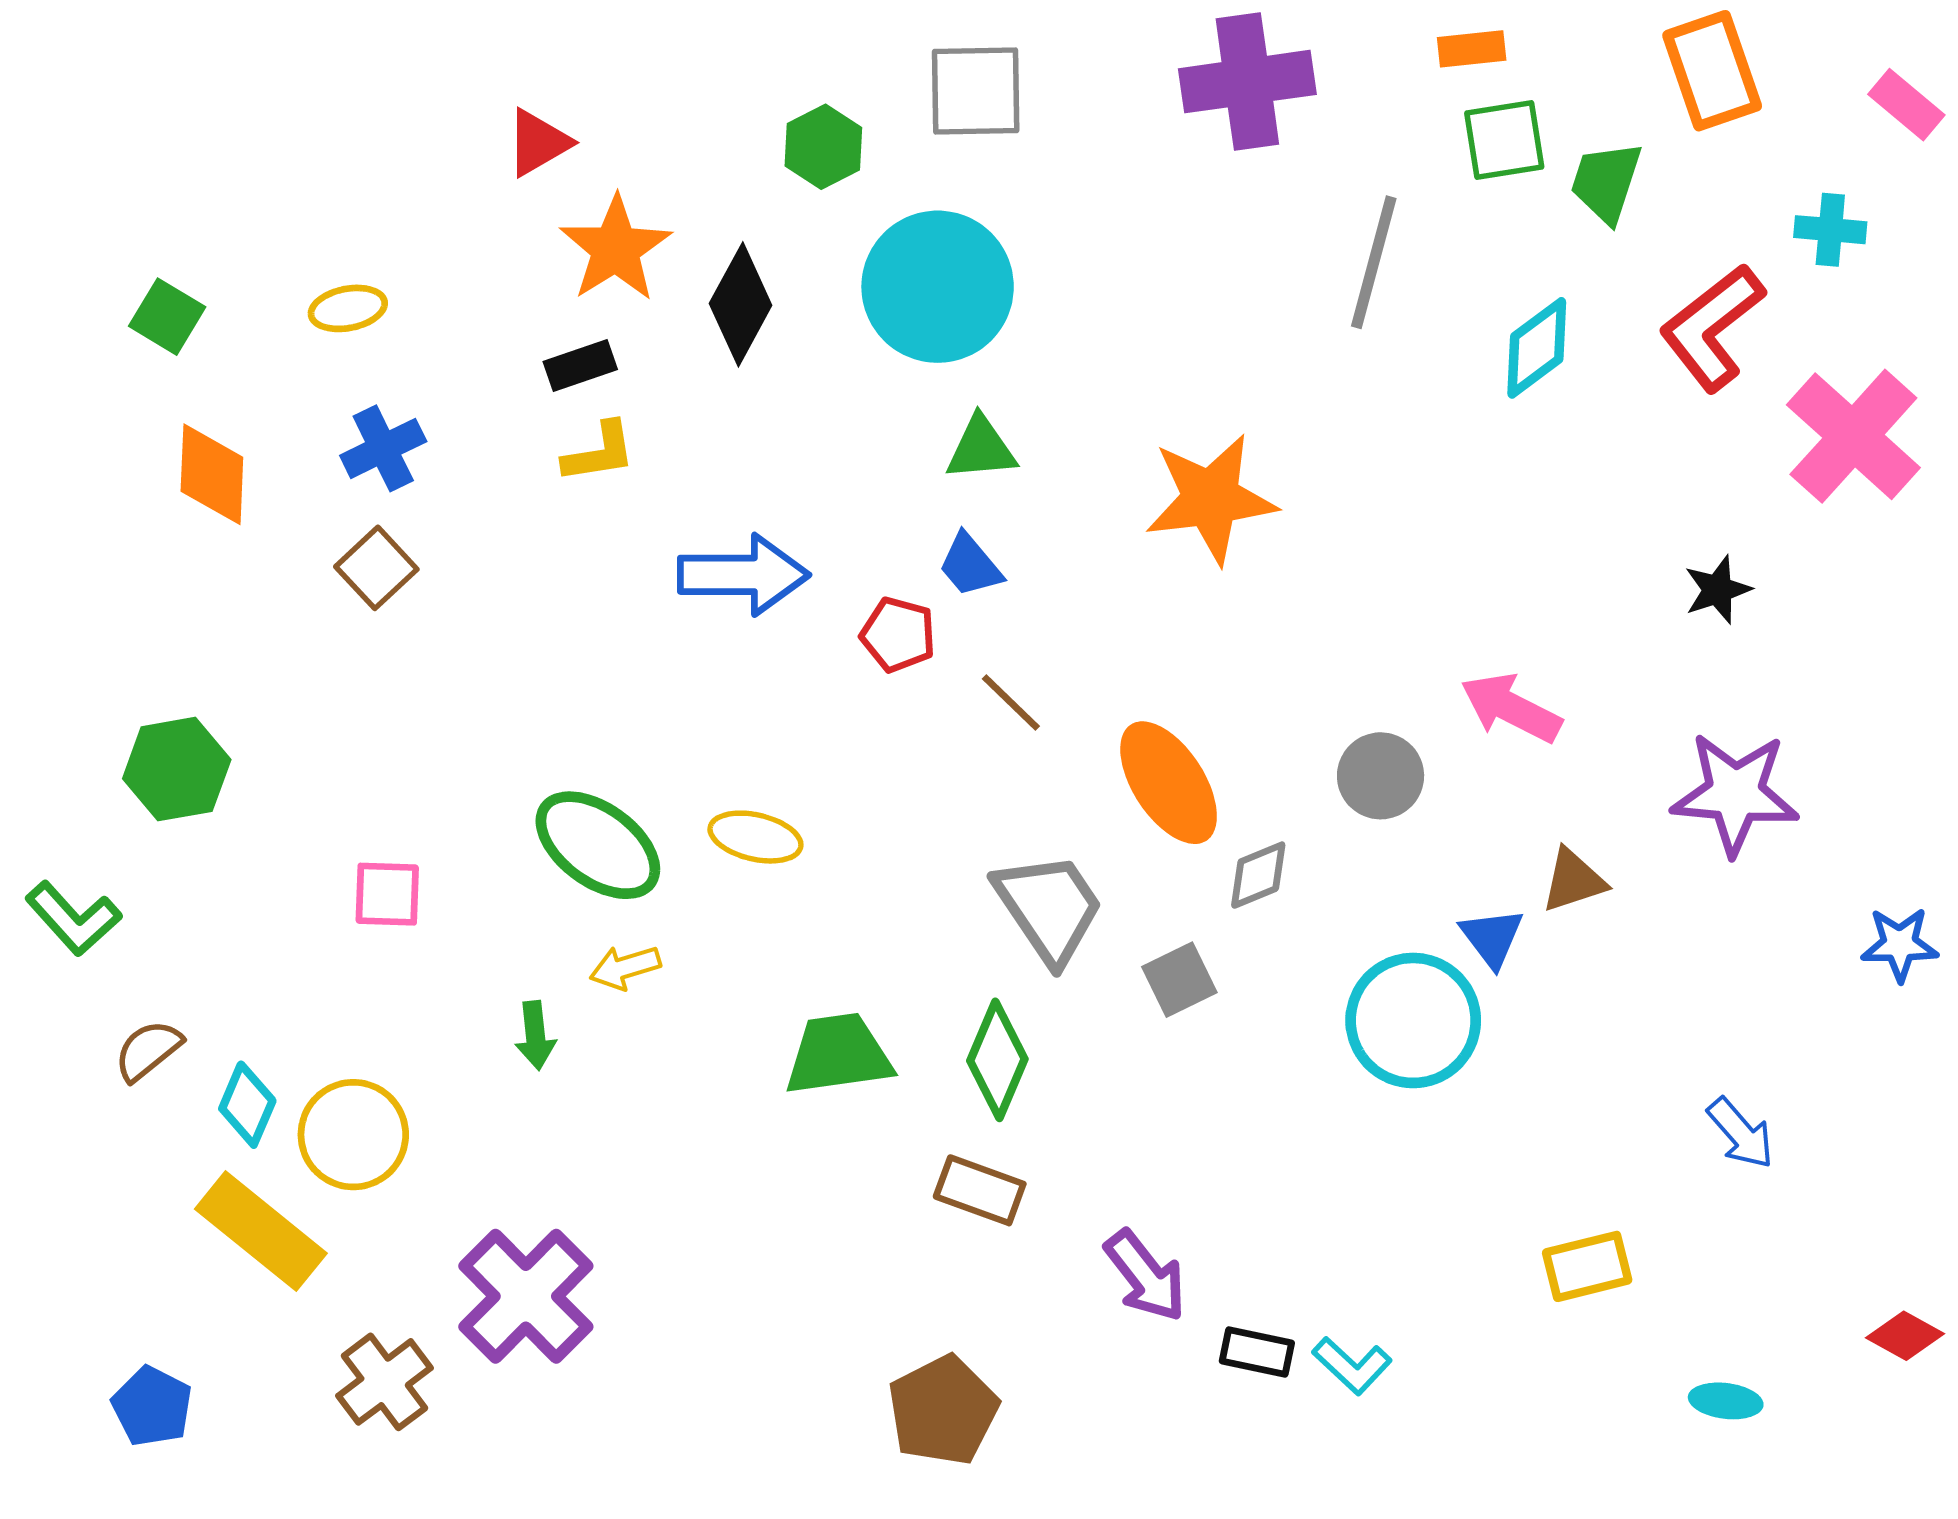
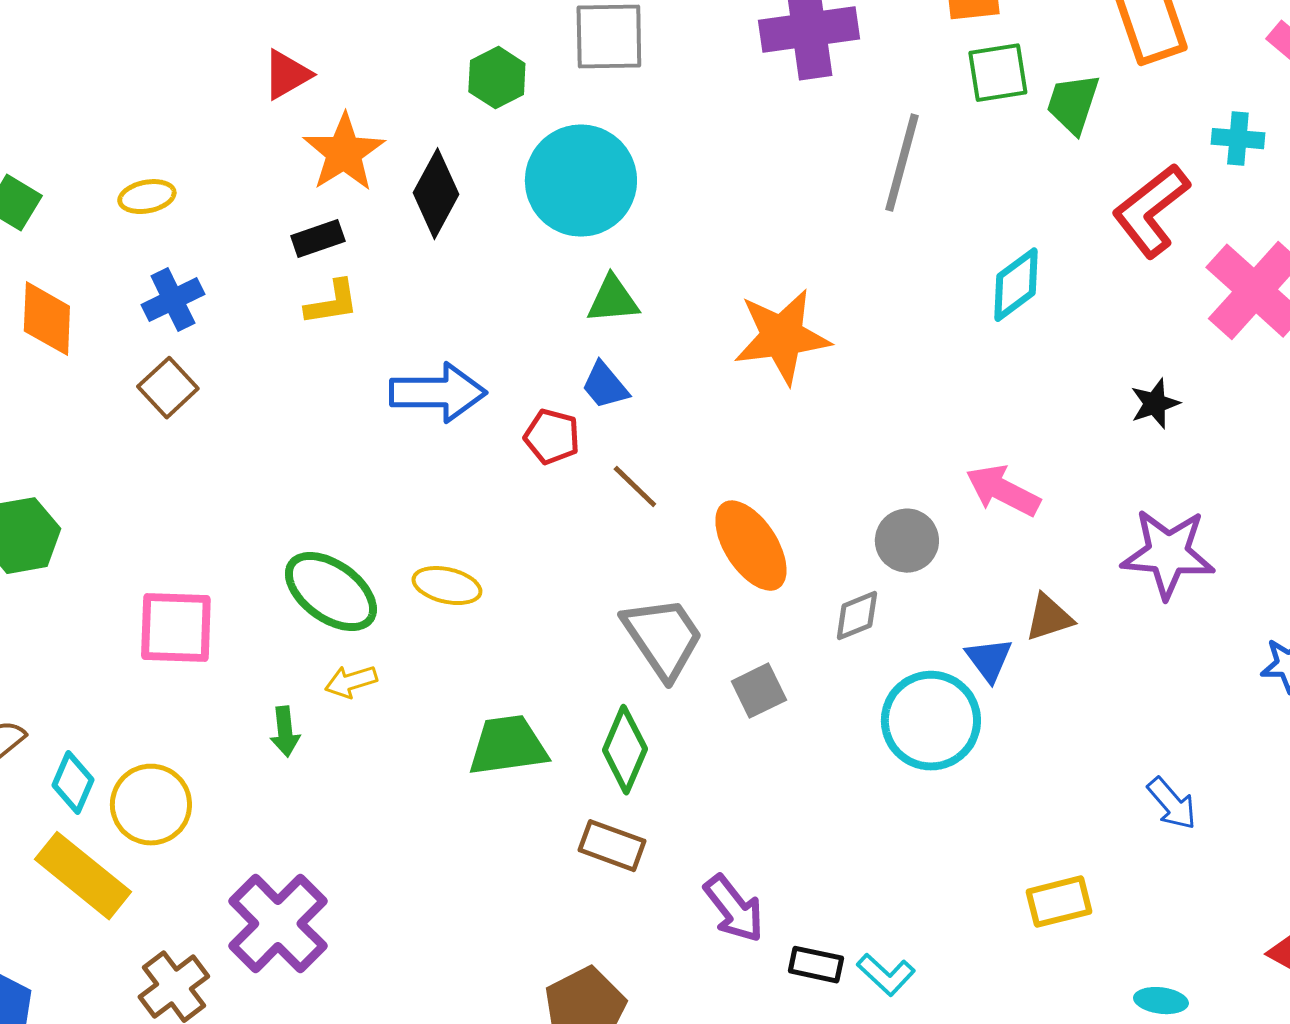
cyan diamond: (1537, 348) -> (1016, 285), moved
gray diamond: (1258, 875) -> (857, 616), moved
pink square: (387, 894) -> (176, 628), size x1.5

